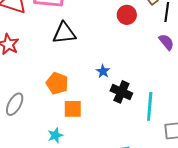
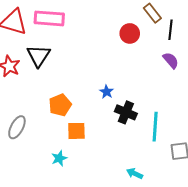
black triangle: (64, 33) -> (39, 56), moved, turned -50
orange pentagon: (57, 83) -> (60, 105), turned 30

